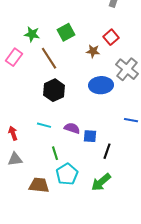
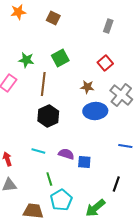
brown star: (93, 51) -> (87, 87), moved
brown line: (49, 58) -> (43, 84), turned 40
black line: (107, 151) -> (116, 184), moved

